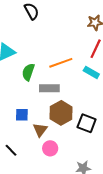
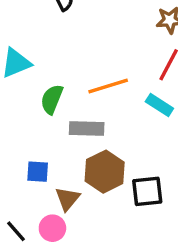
black square: (87, 123) -> (147, 191), turned -30
pink circle: (50, 148) -> (52, 228), moved

